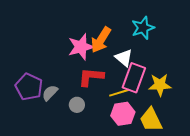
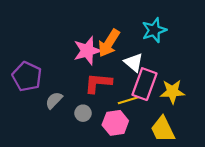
purple pentagon: (29, 87) -> (27, 77), moved
pink hexagon: (123, 114) -> (115, 123), moved

